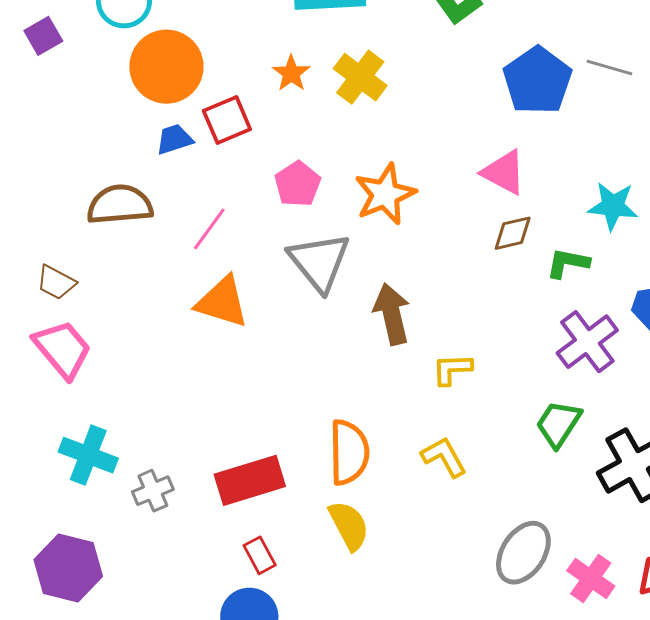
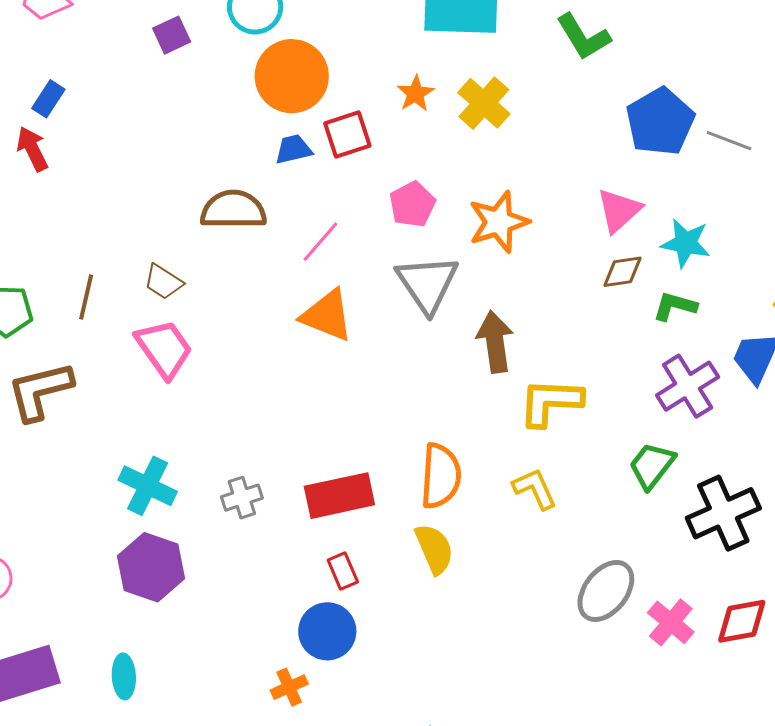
gray line: (609, 68) -> (729, 141), moved
pink triangle: (504, 172) -> (619, 210), turned 45
cyan star: (613, 206) -> (686, 243), moved
yellow L-shape: (452, 369) -> (550, 402), size x1.6
cyan cross: (88, 455) -> (148, 486), moved

